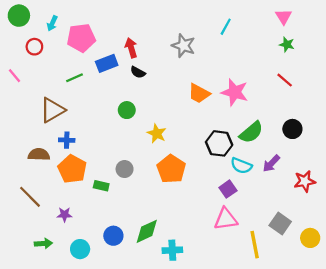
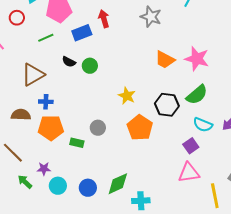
black semicircle: (138, 72) -> (69, 62), moved
green line: (74, 78) -> (46, 38), moved
green circle: (127, 110) -> (90, 66), moved
green semicircle: (251, 132) -> (197, 95), moved
black hexagon: (219, 143) -> (167, 105), moved
orange pentagon: (72, 169) -> (51, 128), turned -30
green arrow: (43, 244) -> (25, 182), moved, turned -133
cyan circle: (80, 249) -> (58, 186), moved

